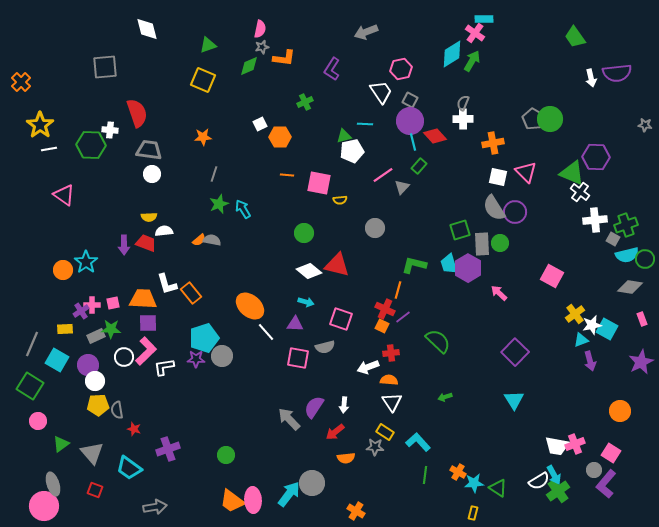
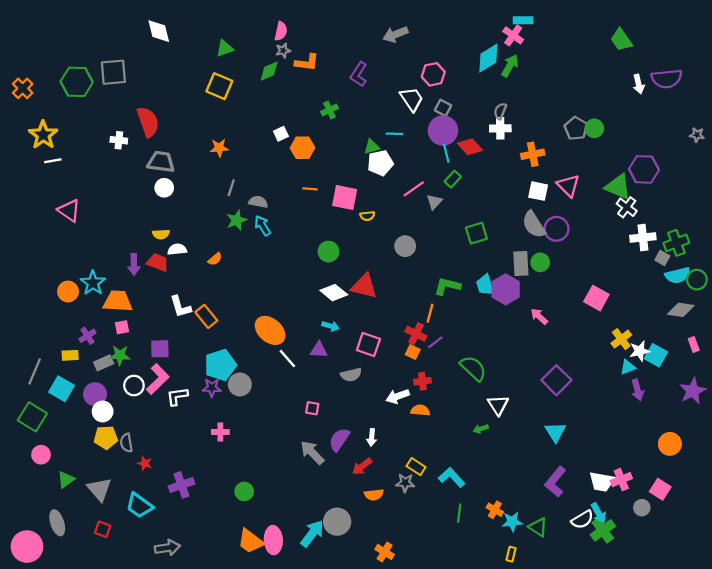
green circle: (550, 119) -> (594, 128), size x0.7
green hexagon: (91, 145) -> (77, 82), moved
green square: (460, 230) -> (476, 233), moved
gray semicircle: (212, 240) -> (258, 202), moved
orange trapezoid: (143, 299) -> (118, 301), moved
pink cross: (92, 305) -> (220, 432), moved
pink square: (298, 358) -> (312, 408), moved, size x0.6
white triangle: (392, 402) -> (498, 405), moved
purple L-shape: (606, 484) -> (555, 482), moved
pink circle: (44, 506) -> (27, 547), moved

